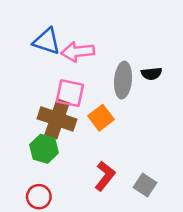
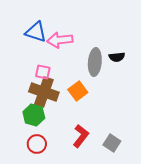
pink square: (70, 93) -> (43, 72), moved, size x0.7
red circle: (39, 197) -> (37, 144), moved

